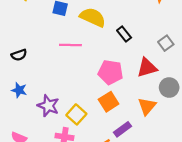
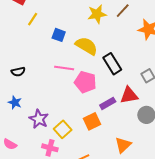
black rectangle: (124, 34) -> (112, 64), size x1.5
pink pentagon: (110, 72) -> (85, 82), moved
orange triangle: (147, 106) -> (123, 145), moved
purple rectangle: (123, 129) -> (108, 103), moved

